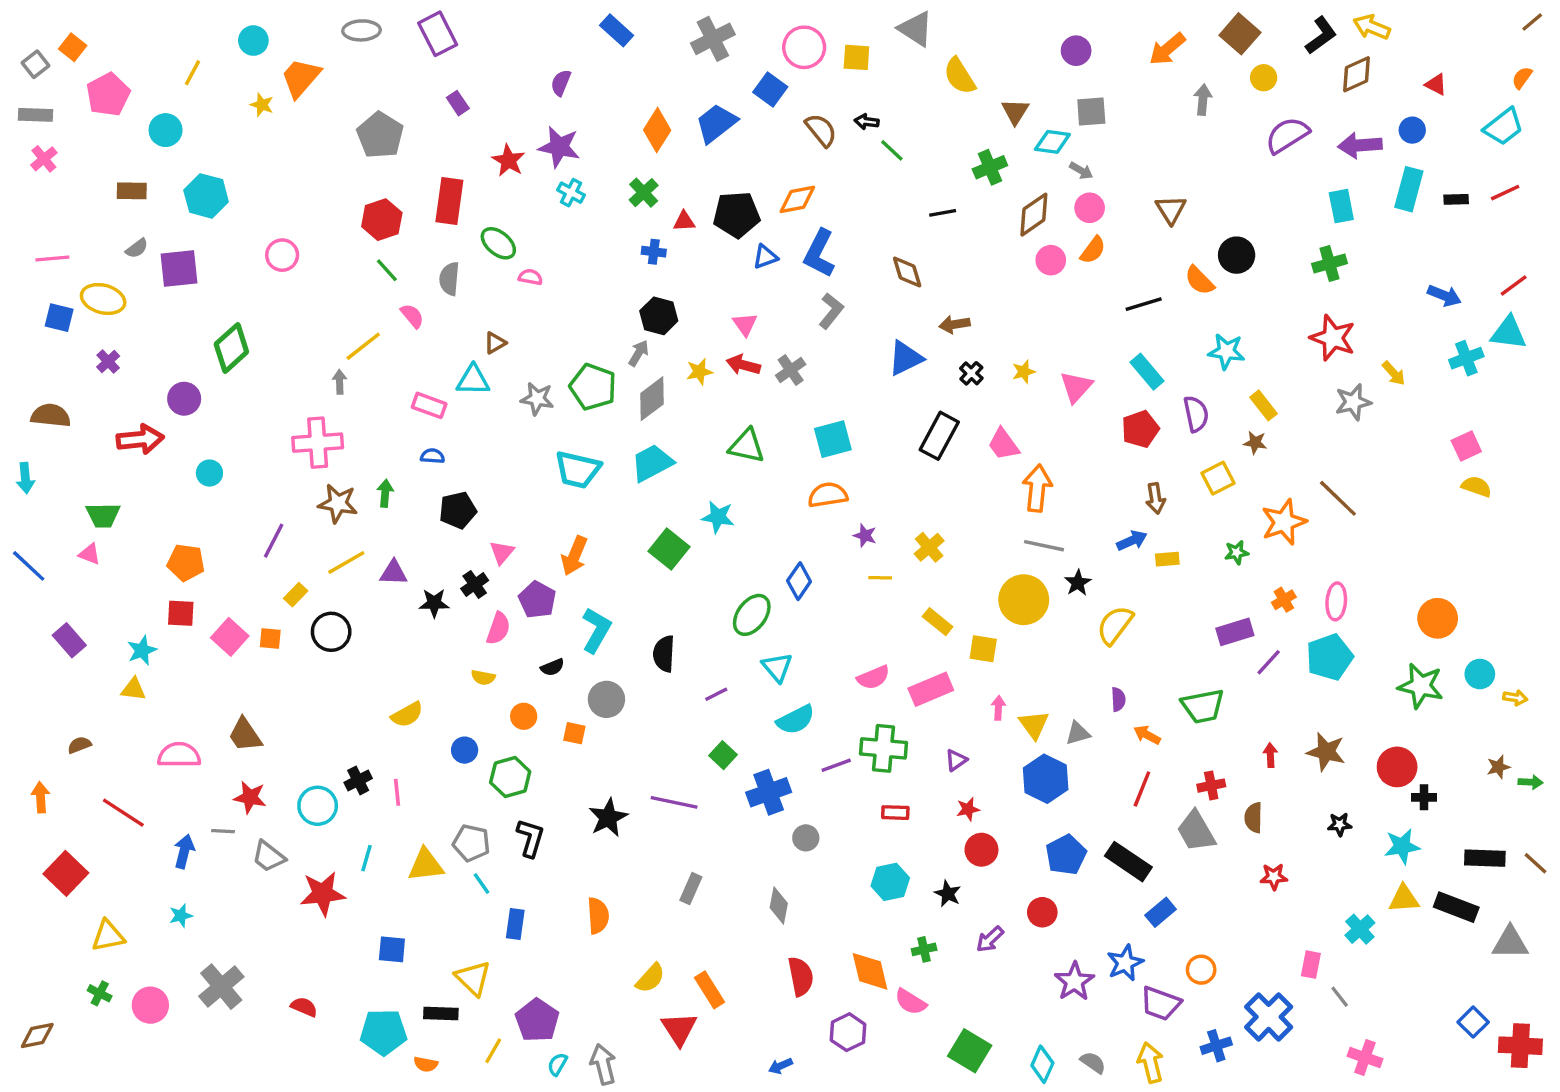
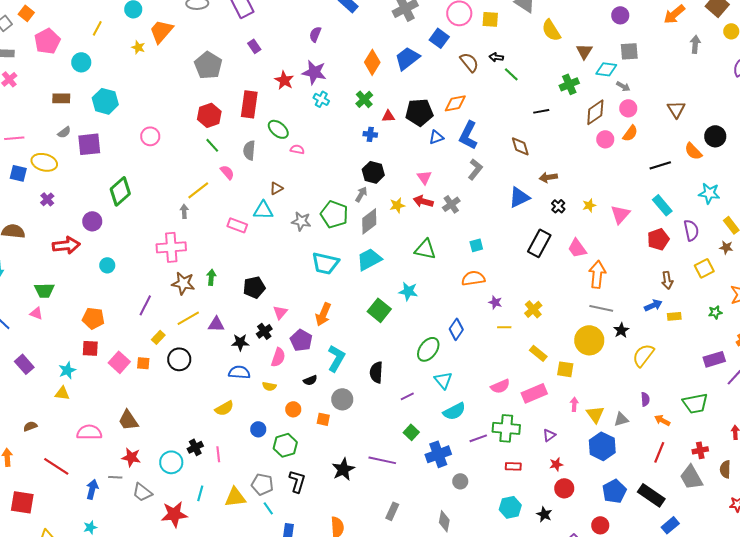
cyan square: (833, 439) -> (476, 245), size x0.6
blue semicircle: (432, 456) -> (239, 372), moved, size x1.5
red square: (66, 873) -> (22, 502), turned -35

